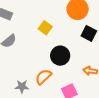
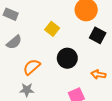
orange semicircle: (43, 77) -> (32, 67), moved

